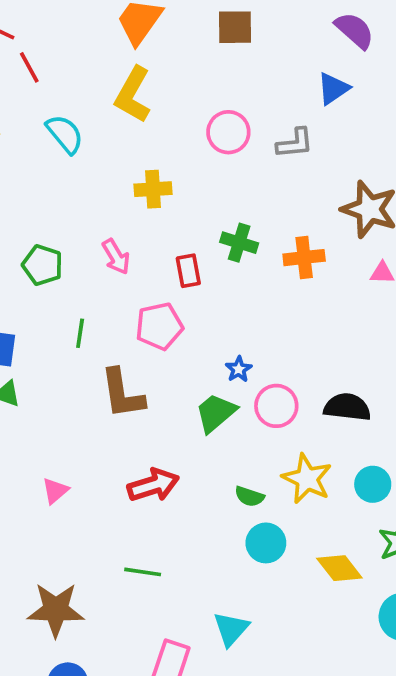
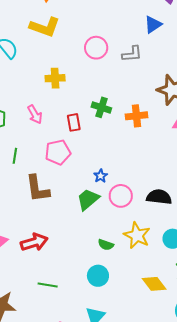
yellow L-shape: (133, 95) -> (45, 27), turned -100
red arrow: (153, 485) -> (34, 242), moved
cyan circle: (266, 543) -> (98, 276), moved

